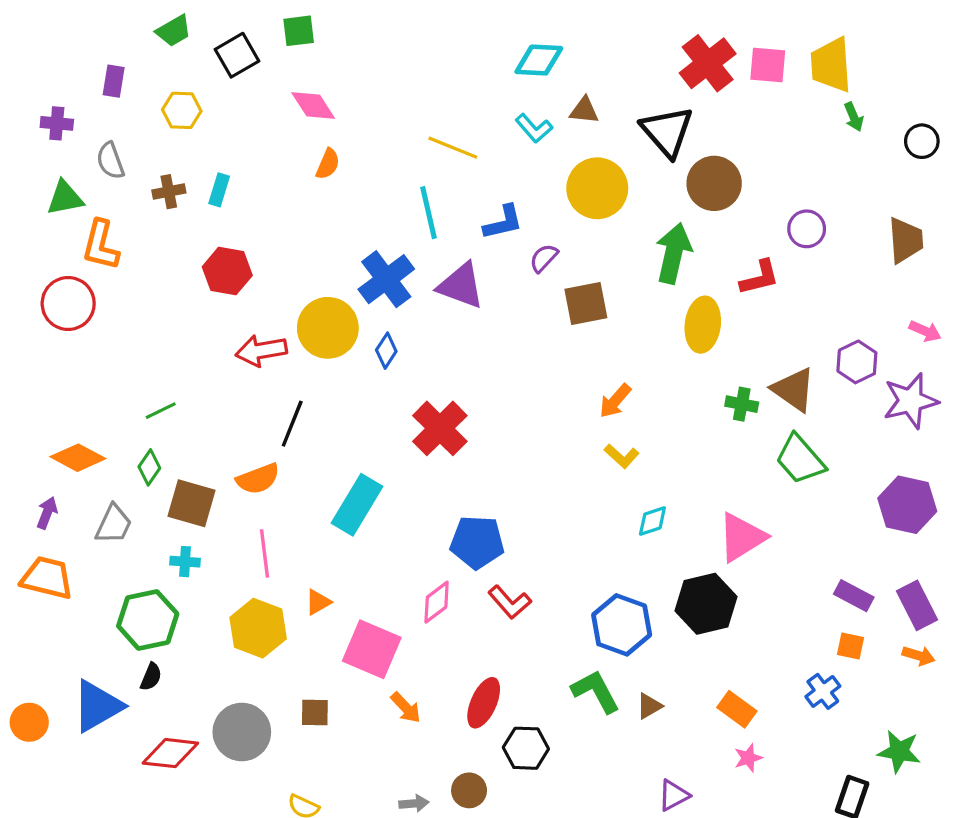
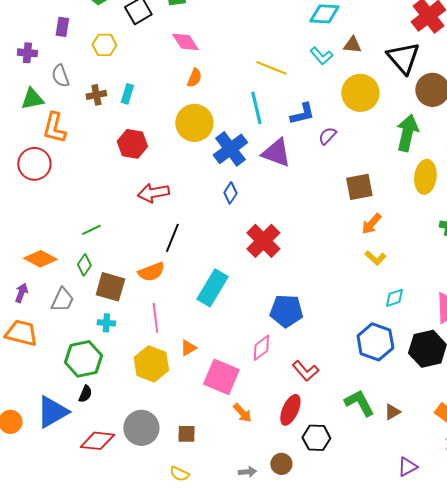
brown square: (586, 304) -> (359, 187), moved
yellow circle: (328, 328) -> (194, 123), moved
red L-shape: (510, 602) -> (305, 371), moved
blue hexagon: (622, 625) -> (375, 342), moved
brown square: (315, 713) -> (186, 434), moved

